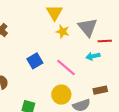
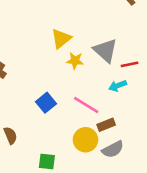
yellow triangle: (54, 13) -> (61, 39), turned 30
brown rectangle: (100, 90) -> (106, 125), moved

